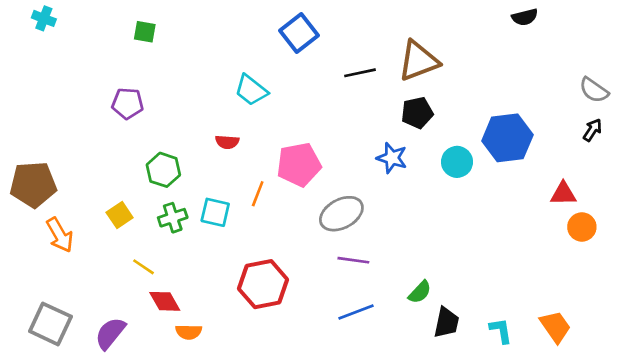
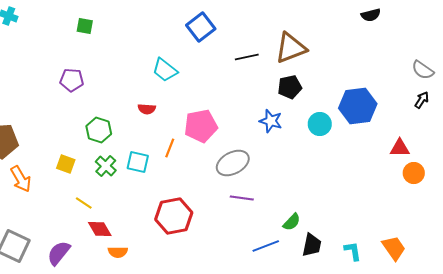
yellow square: (120, 215) -> (66, 164), turned -36
green cross: (173, 218) -> (106, 166), turned -30
blue line: (356, 312) -> (266, 246), moved

